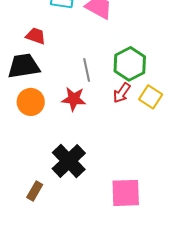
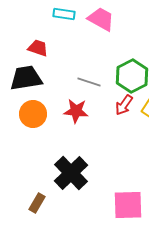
gray line: (87, 70) -> (89, 82), turned -60

